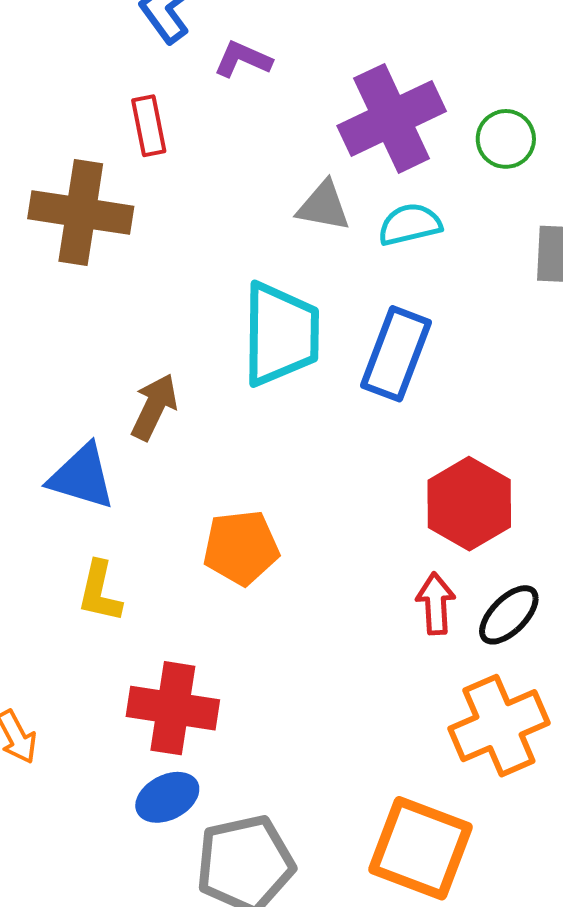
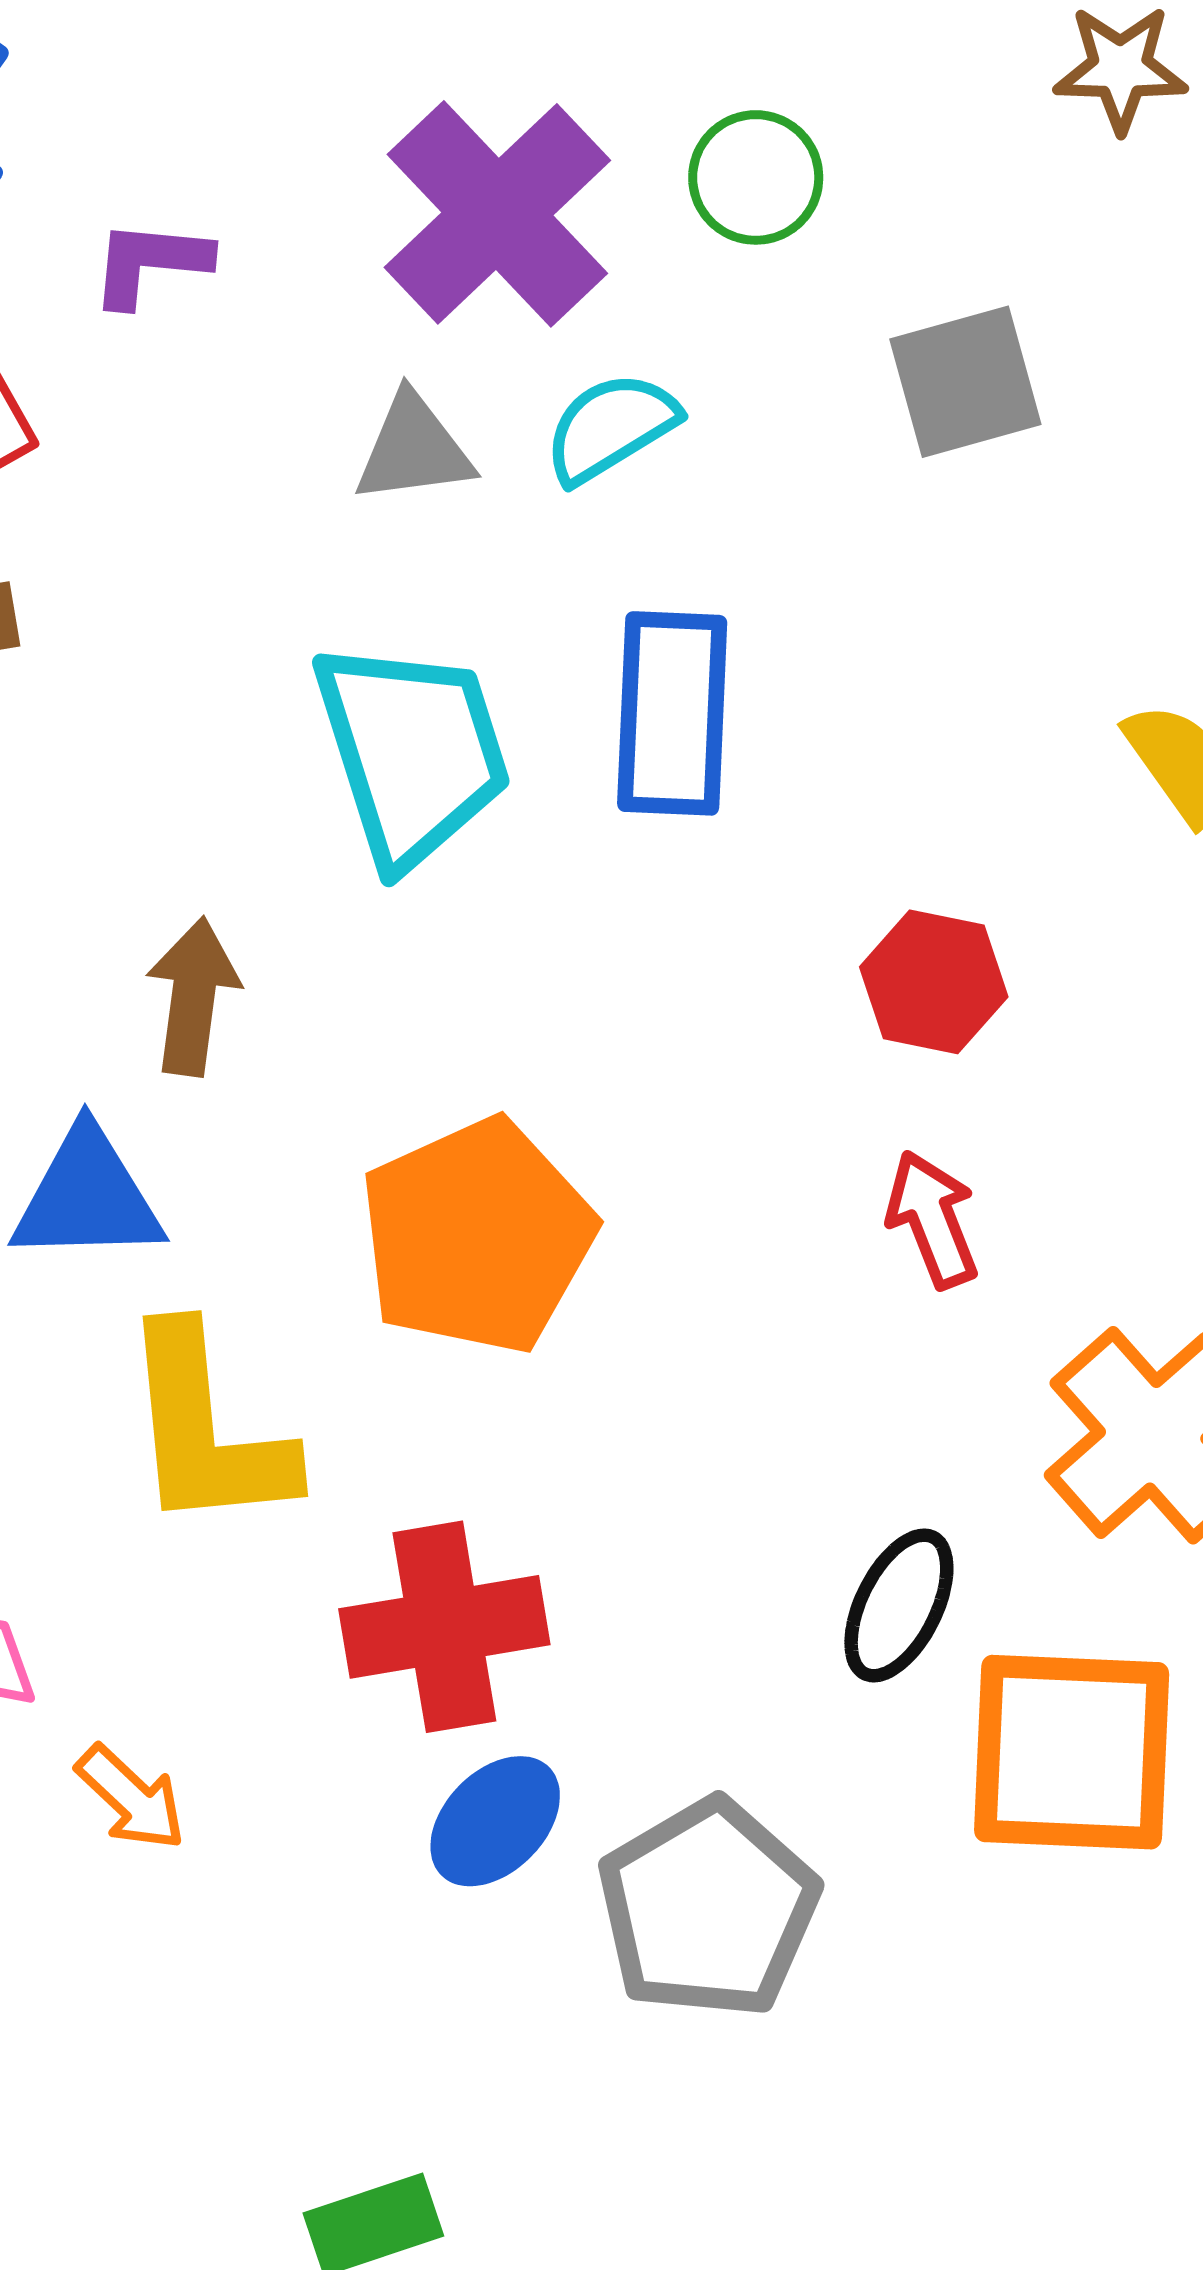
purple L-shape: (243, 59) -> (150, 263), moved
red hexagon: (469, 504) -> (934, 982), size x0.7
orange pentagon: (241, 548) -> (477, 1236), size x1.4
yellow L-shape: (100, 592) -> (206, 1430), size x1.6
black ellipse: (509, 615) -> (899, 1605), moved

